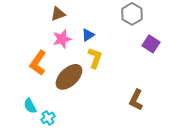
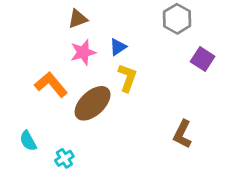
orange L-shape: (38, 63) -> (51, 85), turned 105
cyan semicircle: (30, 106) -> (28, 141), moved

